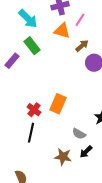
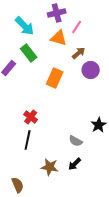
orange rectangle: (58, 104) -> (55, 78), moved
black arrow: (86, 152) -> (75, 164), moved
brown star: (63, 157) -> (50, 167), moved

